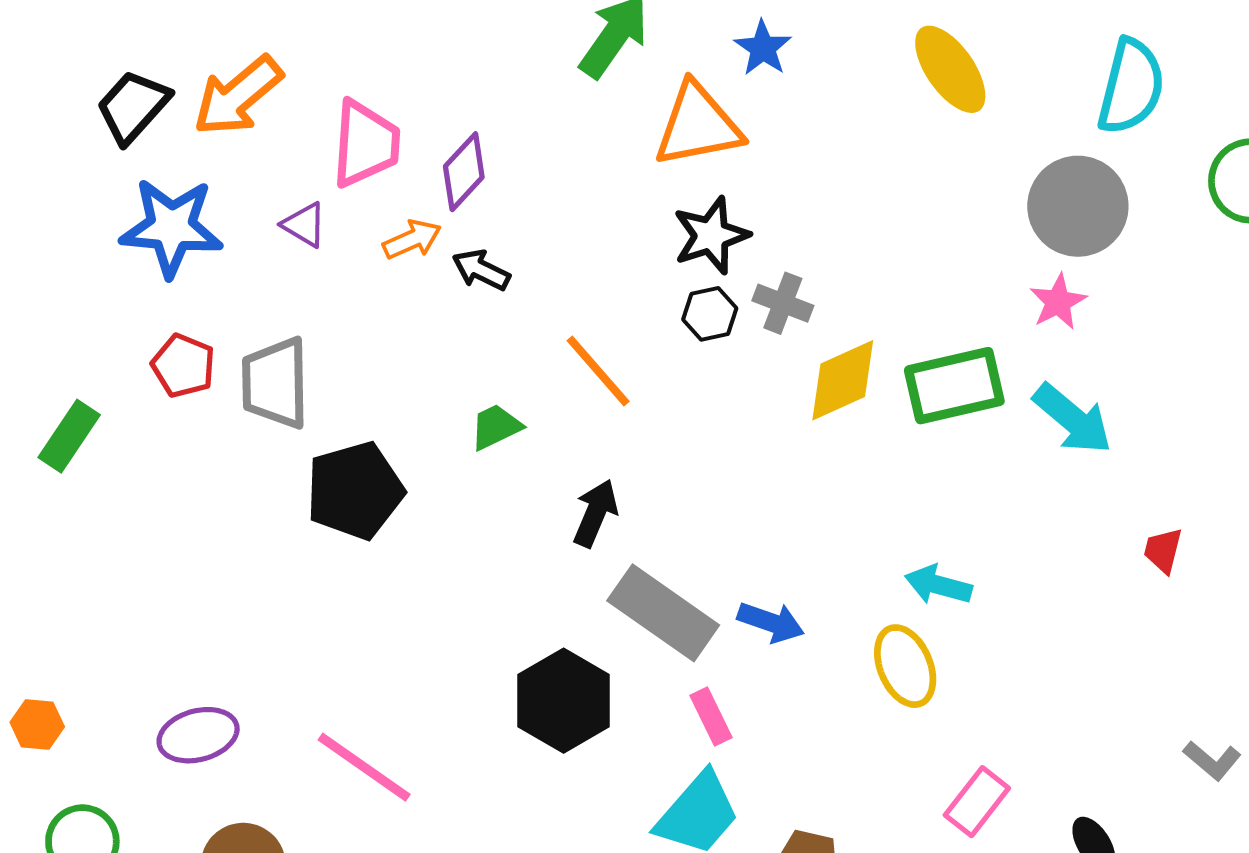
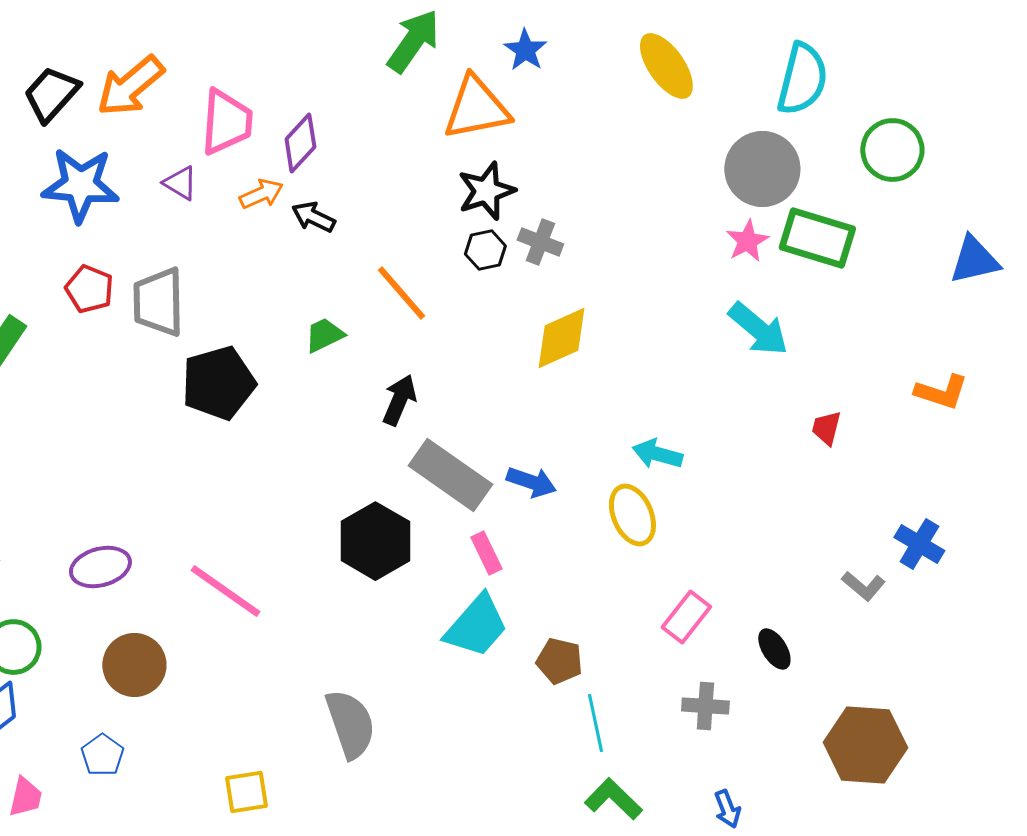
yellow diamond: (843, 380) -> (561, 338), moved
green rectangle: (954, 386) -> (817, 238), moved, turned 30

